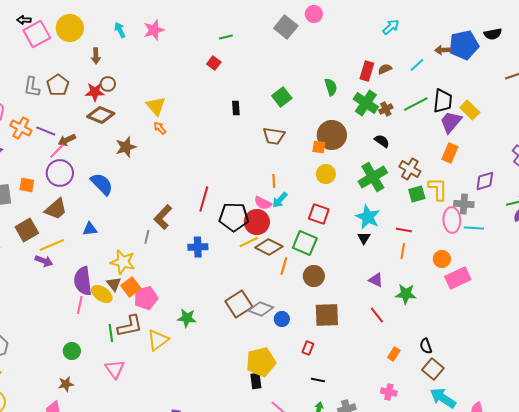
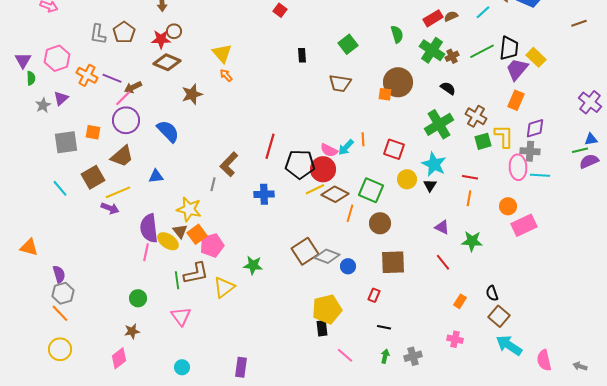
red rectangle: (367, 71) -> (433, 18), turned 42
yellow circle: (326, 174) -> (407, 179), moved
orange line: (274, 181) -> (363, 139), moved
purple diamond: (485, 181) -> (535, 128), moved
red square: (319, 214) -> (394, 149), moved

